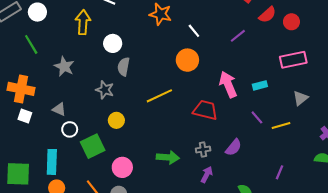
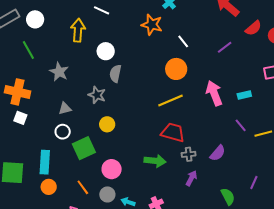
yellow line: (159, 96) -> (171, 100), moved
gray triangle: (59, 109) -> (65, 108), moved, turned -40
red trapezoid: (205, 110) -> (173, 132), moved
purple line: (280, 172) -> (254, 182), moved

